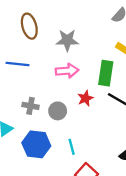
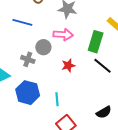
red star: (85, 98) -> (68, 65), moved
gray circle: (58, 111) -> (43, 47), moved

